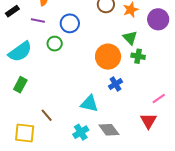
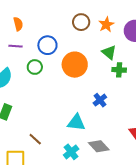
orange circle: (108, 57) -> (75, 65), moved

